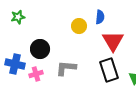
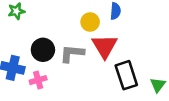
red triangle: (113, 41) -> (105, 46), moved
gray L-shape: (66, 68) -> (72, 53), moved

